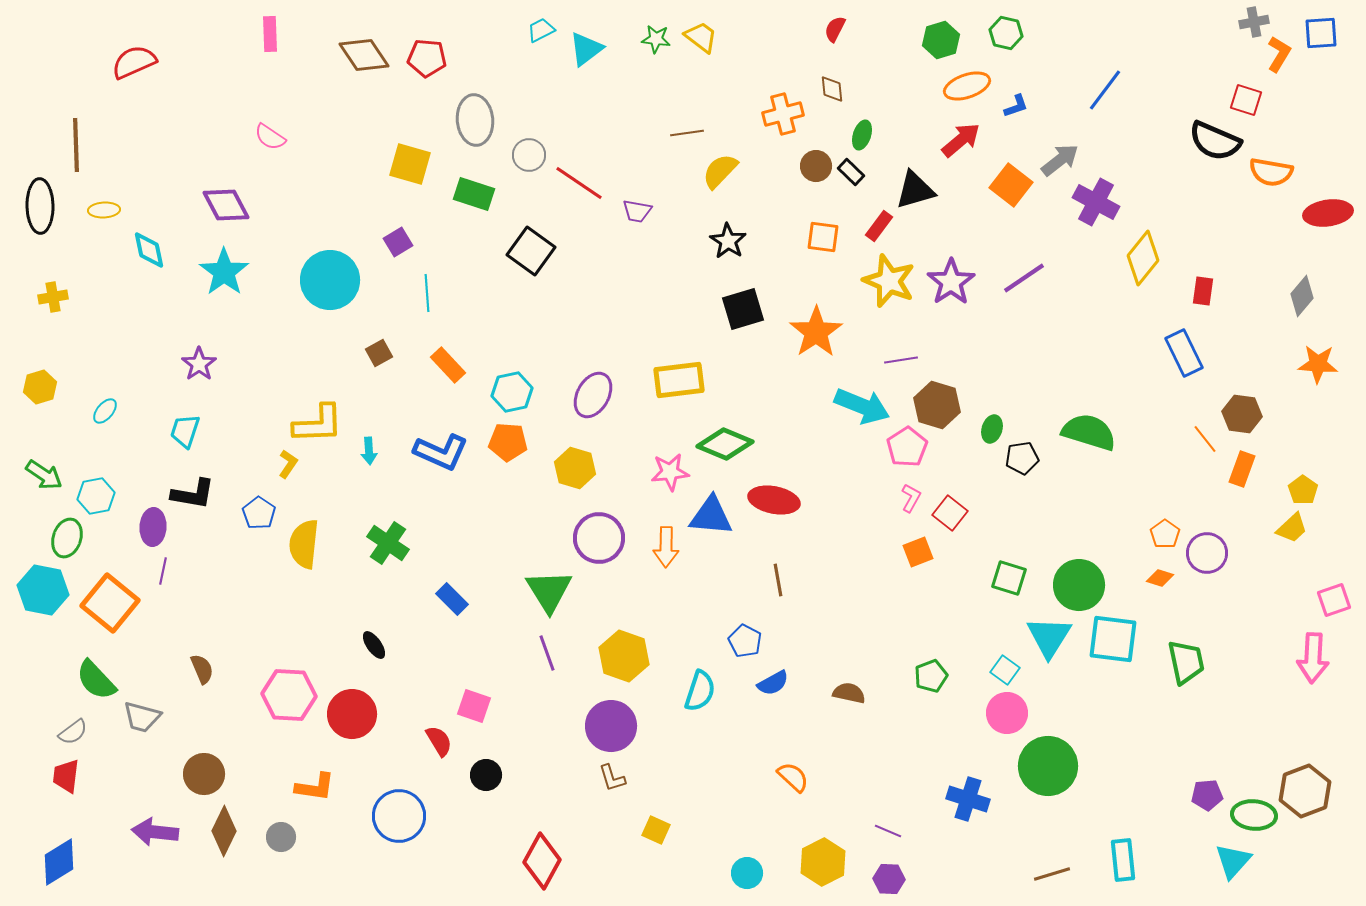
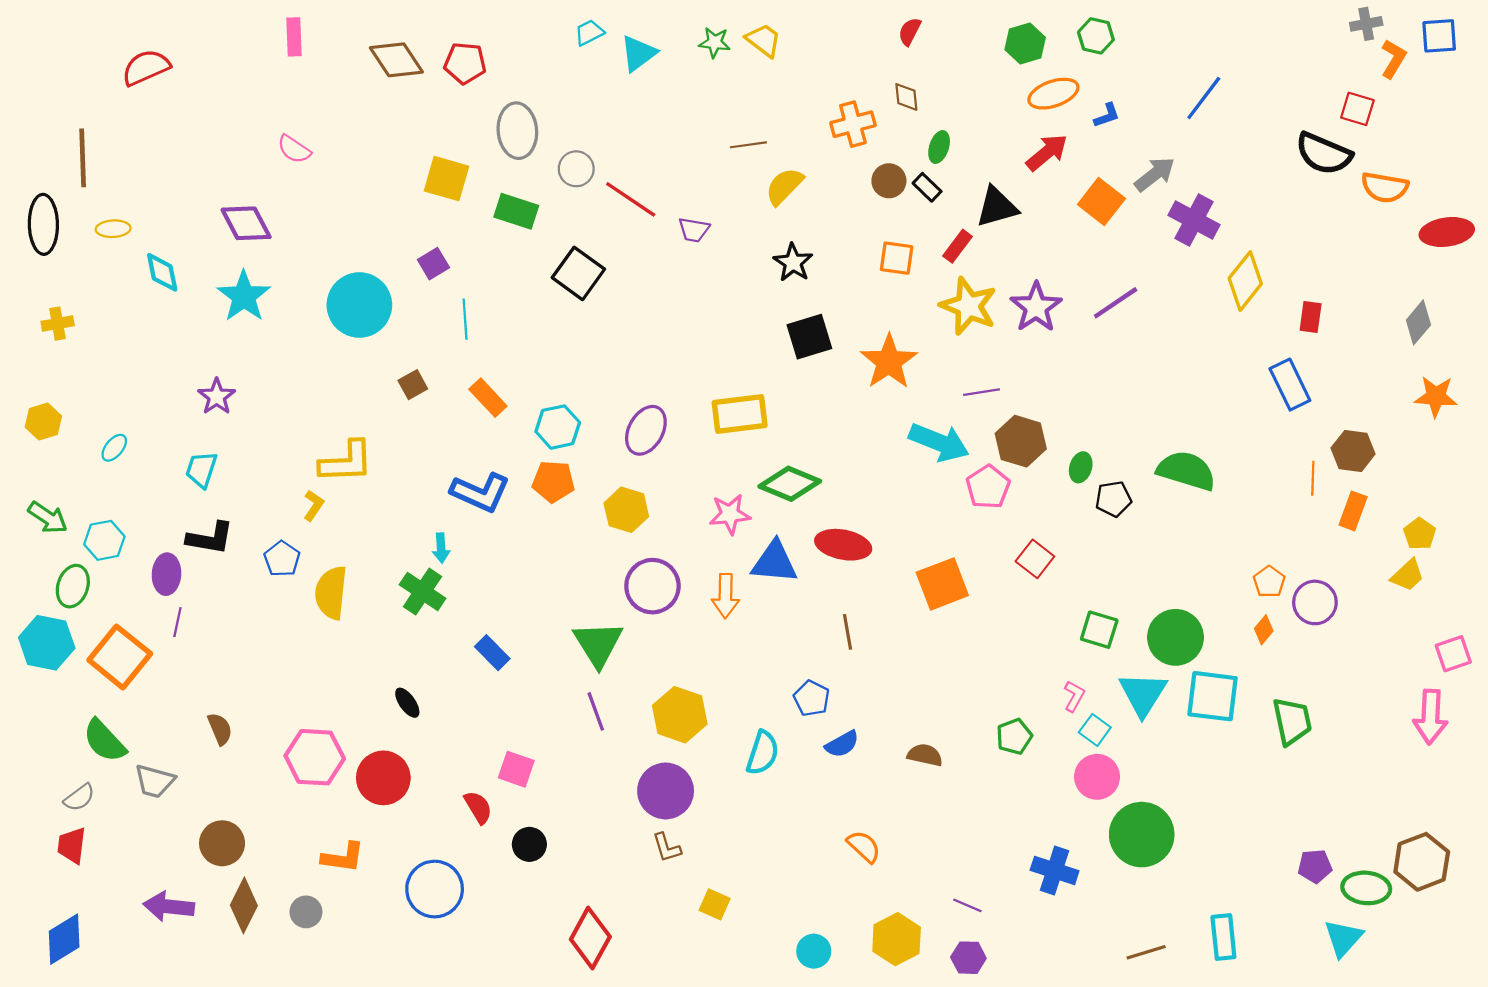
orange line: (1205, 439) -> (1313, 478), turned 40
cyan arrow: (369, 451) -> (441, 548), moved
pink L-shape: (911, 498) -> (1074, 696), moved
orange square: (918, 552) -> (942, 584), moved, size x1.6
orange diamond: (1160, 578) -> (1264, 630), turned -68

